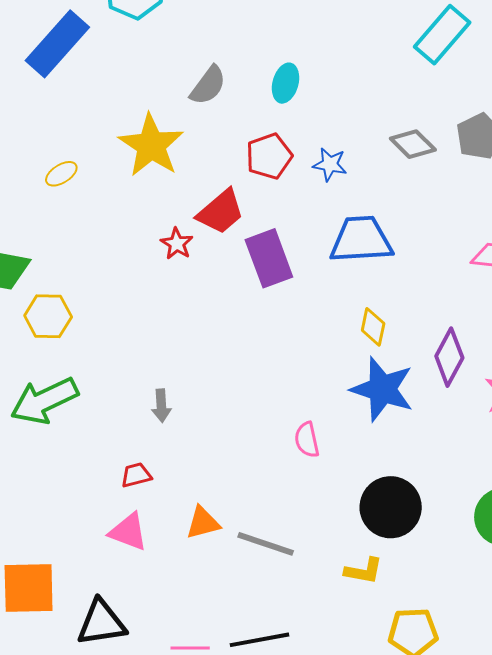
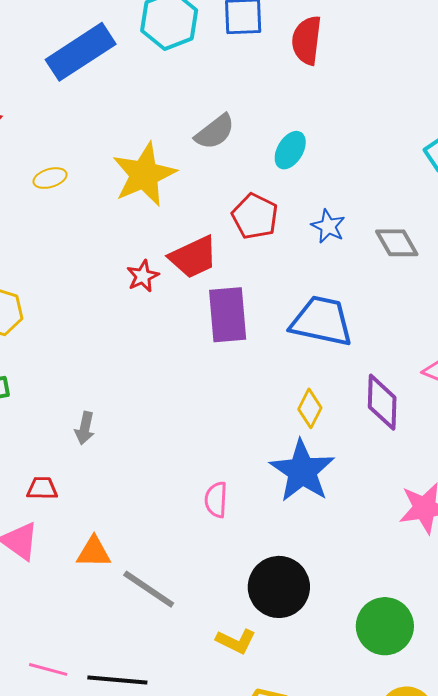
red pentagon: (269, 156) -> (255, 216), turned 30
blue star: (330, 164) -> (328, 226), moved
purple diamond: (449, 357) -> (382, 402), moved, turned -42

